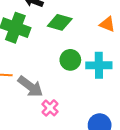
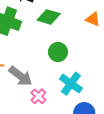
cyan cross: (99, 65) -> (71, 84), moved, turned 35

